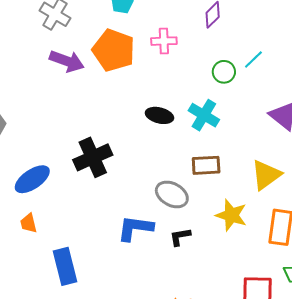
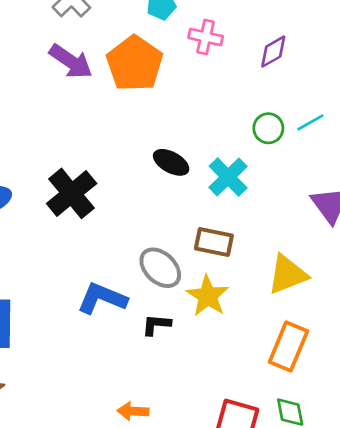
pink cross: (164, 41) -> (206, 37), moved
black cross: (93, 157) -> (72, 193), turned -30
yellow star: (231, 215) -> (208, 296), moved

